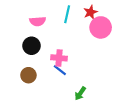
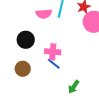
pink semicircle: (38, 21) -> (44, 14), moved

